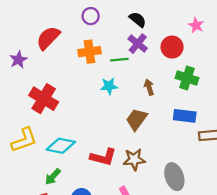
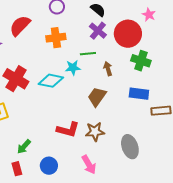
red circle: (172, 47) -> (128, 34), size x1.4
green line: (119, 60) -> (88, 54), moved
cyan diamond: (61, 146) -> (51, 81), moved

